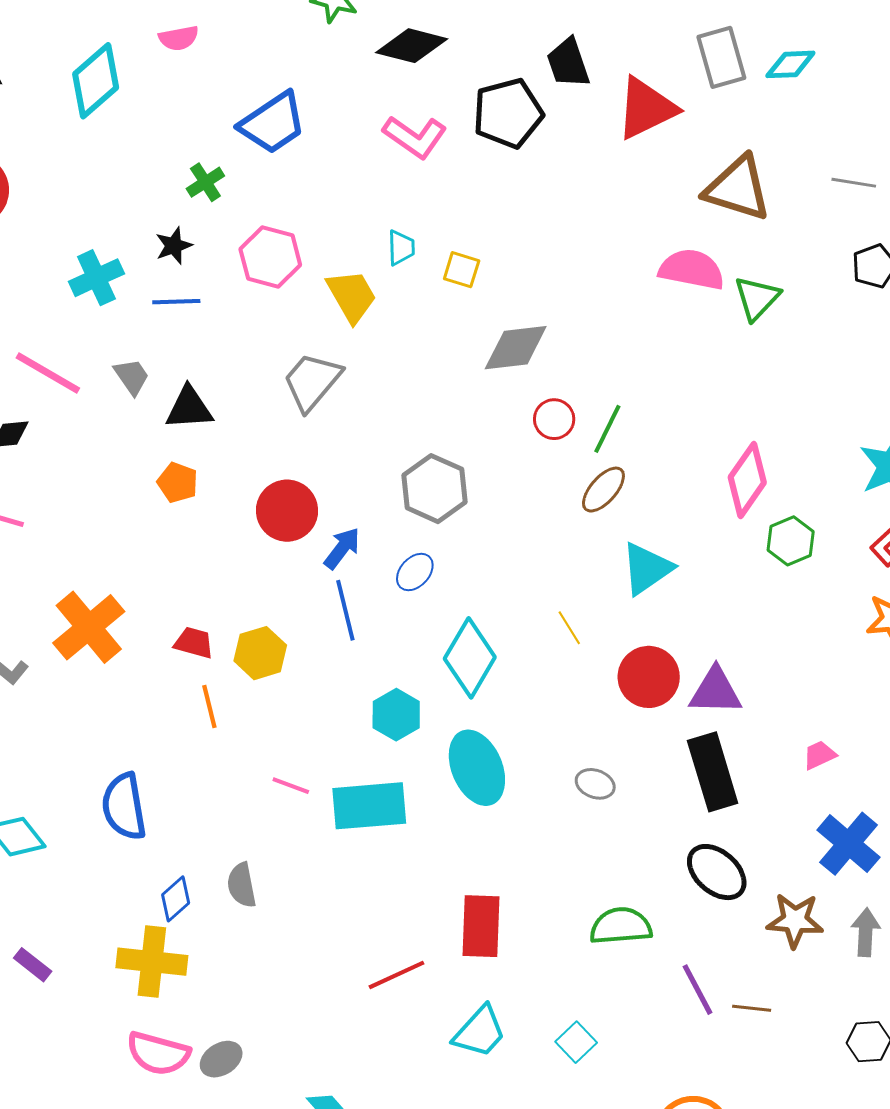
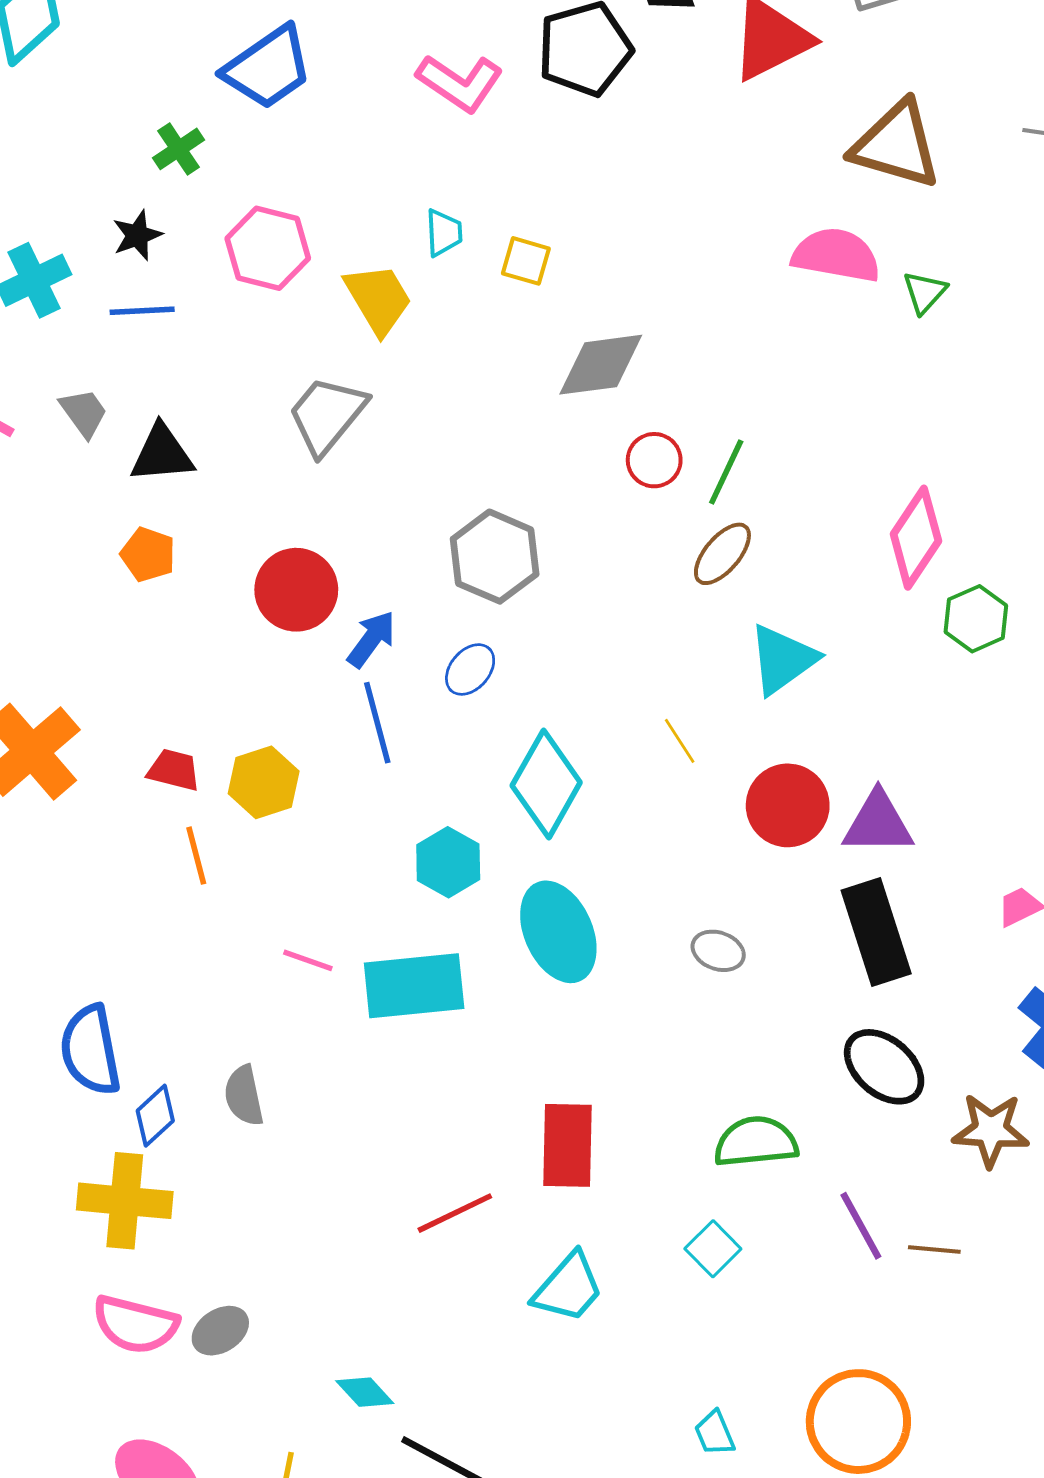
green triangle: (757, 298) -> (925, 292), size x0.7
blue semicircle: (124, 807) -> (90, 1050), moved
cyan square: (576, 1042) -> (713, 1249), moved

